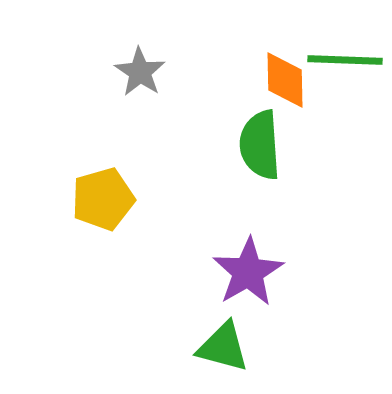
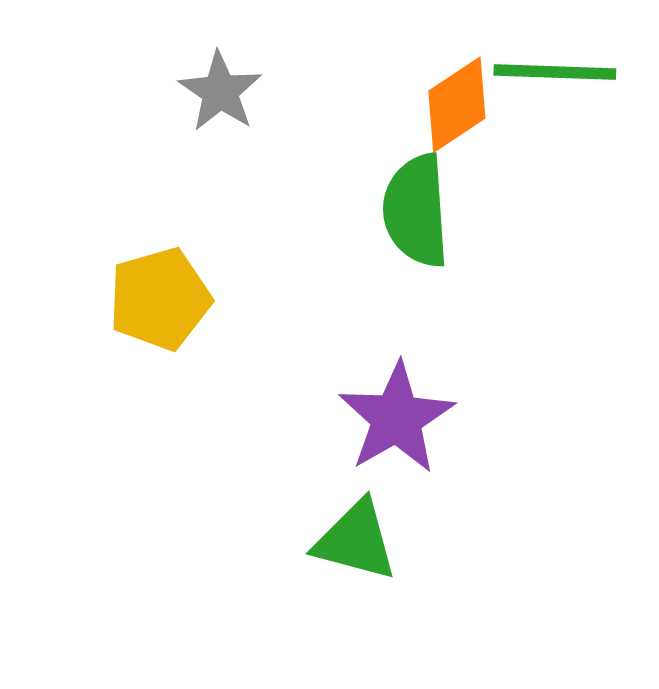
orange diamond: (285, 80) -> (457, 105), turned 58

